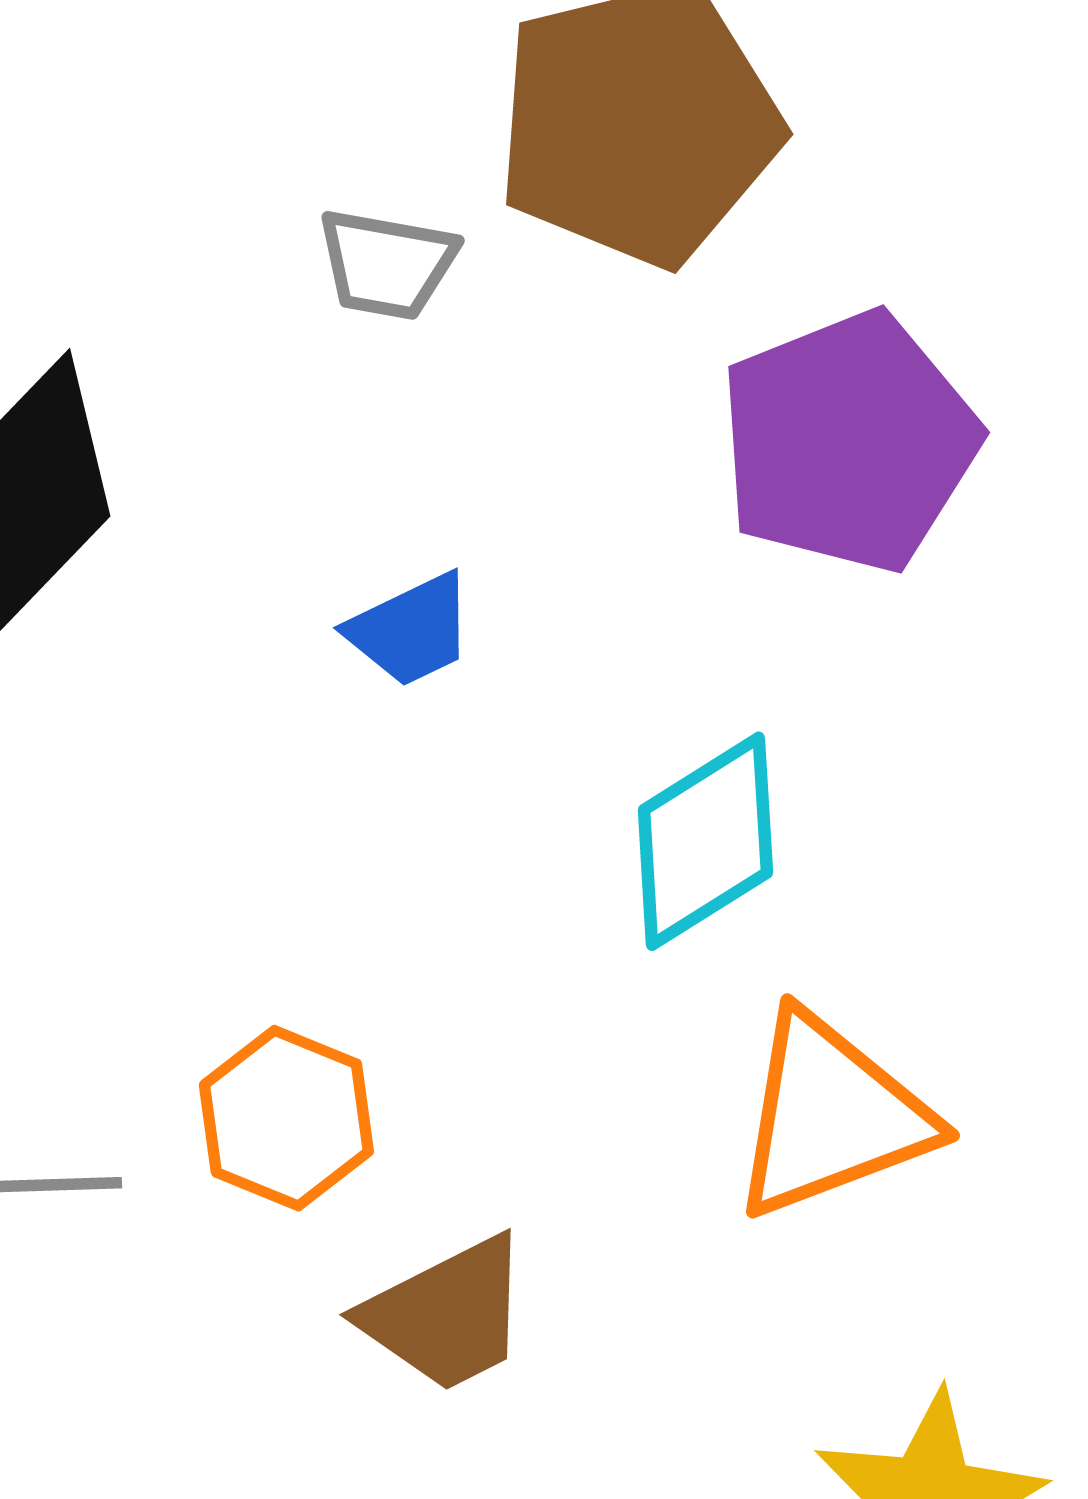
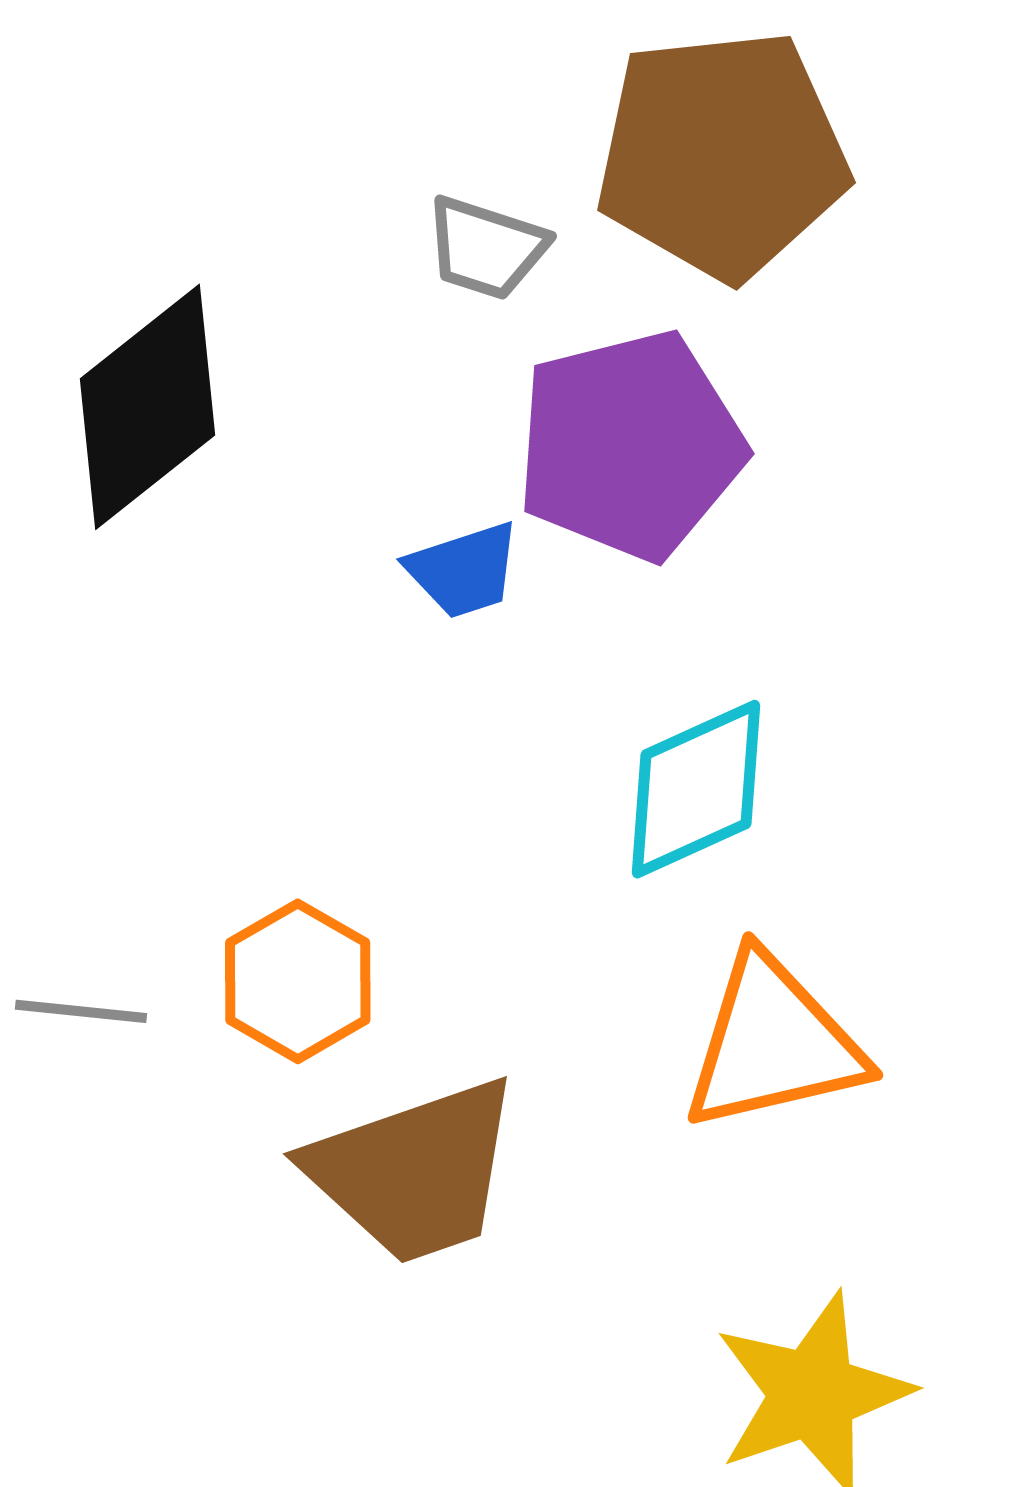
purple pentagon: (849, 442) -> (630, 445), moved
brown trapezoid: (447, 1314) -> (414, 1171), size x1.4

